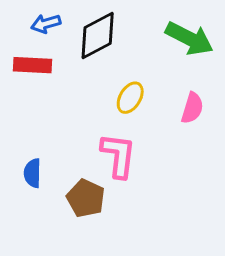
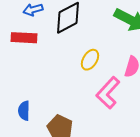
pink L-shape: (118, 155) -> (108, 93), moved, turned -144

